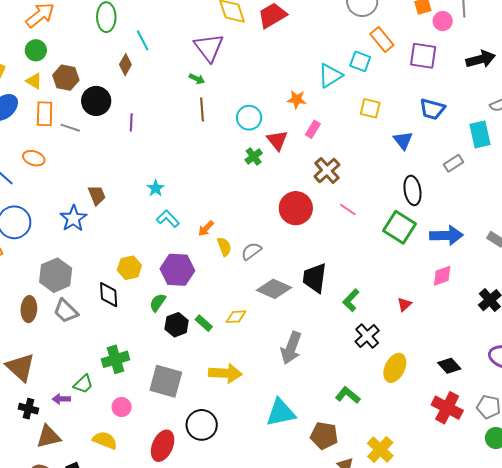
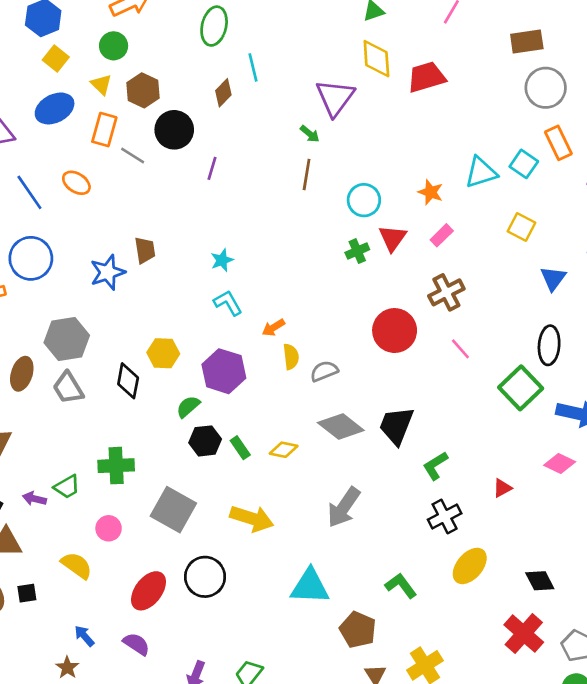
pink diamond: (442, 276) -> (560, 464), turned 30

